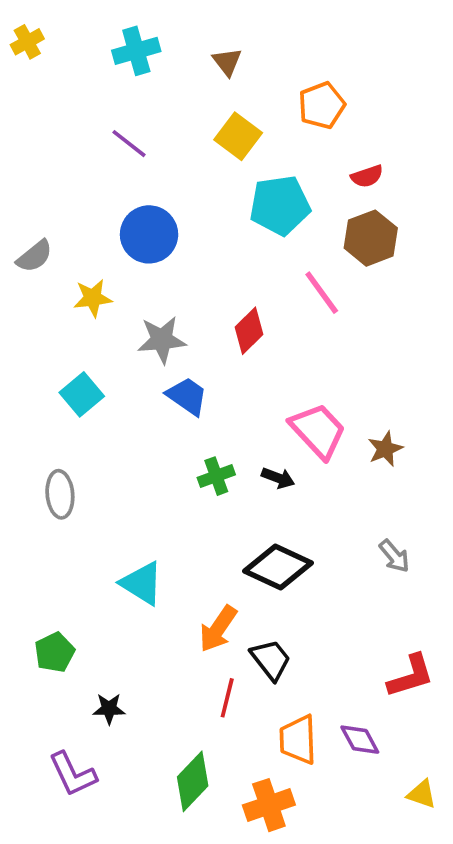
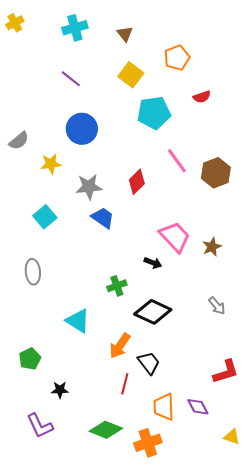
brown hexagon: (371, 238) -> (216, 173), moved
green cross: (216, 476) -> (117, 286), moved
green diamond: (193, 781) -> (106, 430), turned 68

